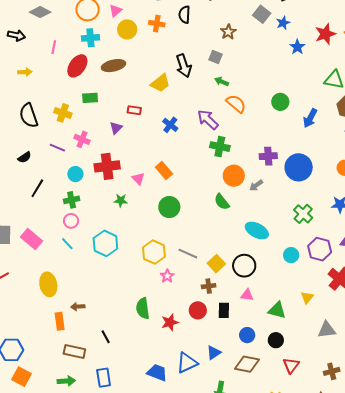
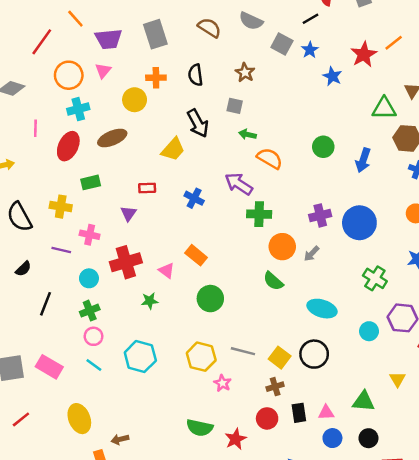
black semicircle: (184, 15) -> (195, 75), moved
yellow circle: (127, 29) -> (135, 100), moved
pink triangle: (247, 295) -> (326, 413), moved
green semicircle: (143, 308) -> (200, 428), turned -60

